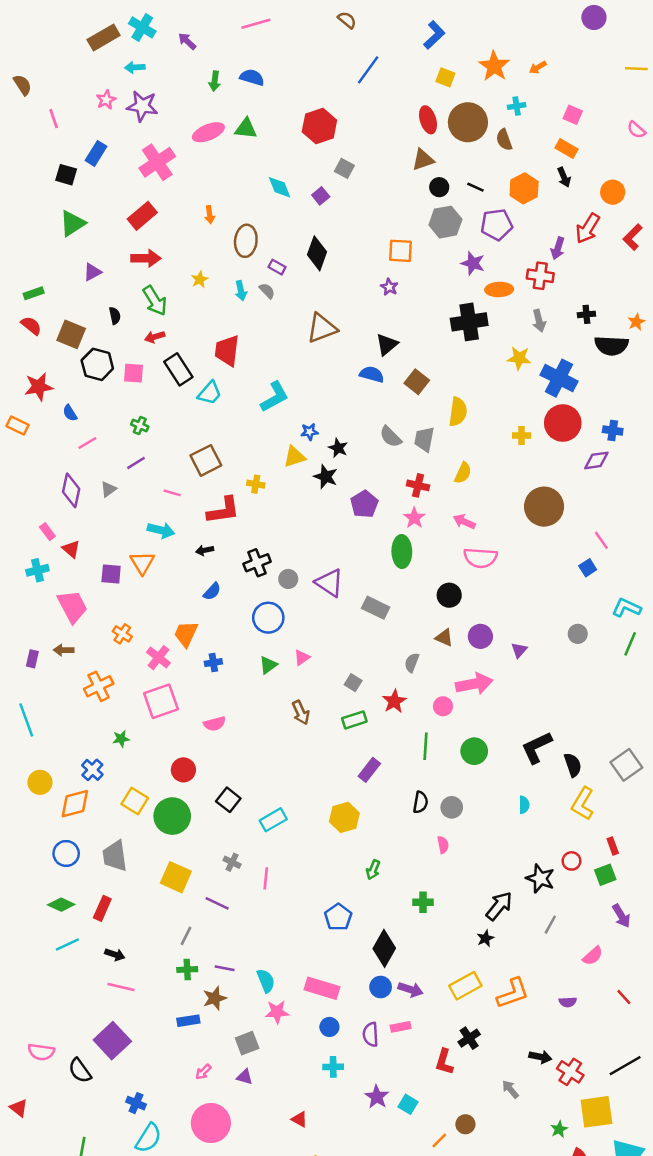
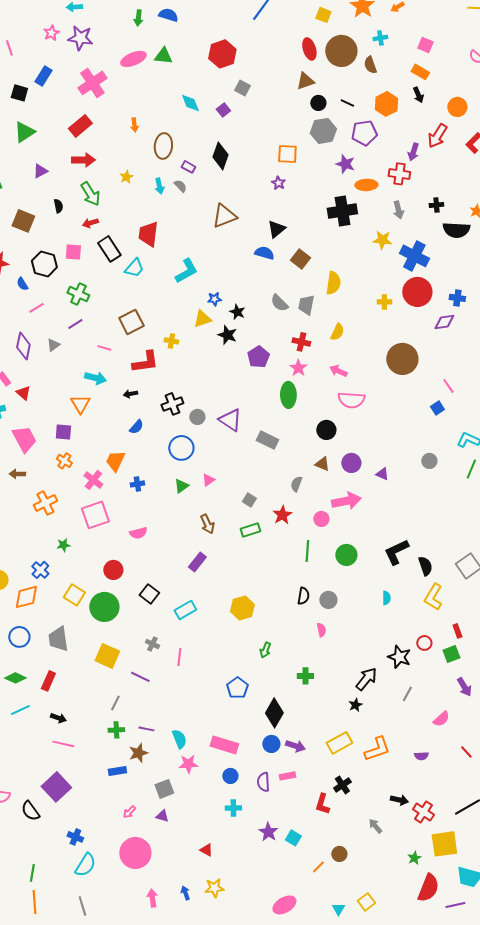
black hexagon: (97, 364) -> (44, 264), moved
green cross: (140, 425) -> (78, 294), size x1.5
purple square: (111, 574) -> (63, 432), moved
purple triangle: (519, 650) -> (382, 474), turned -48
purple rectangle: (369, 770) -> (197, 562), moved

